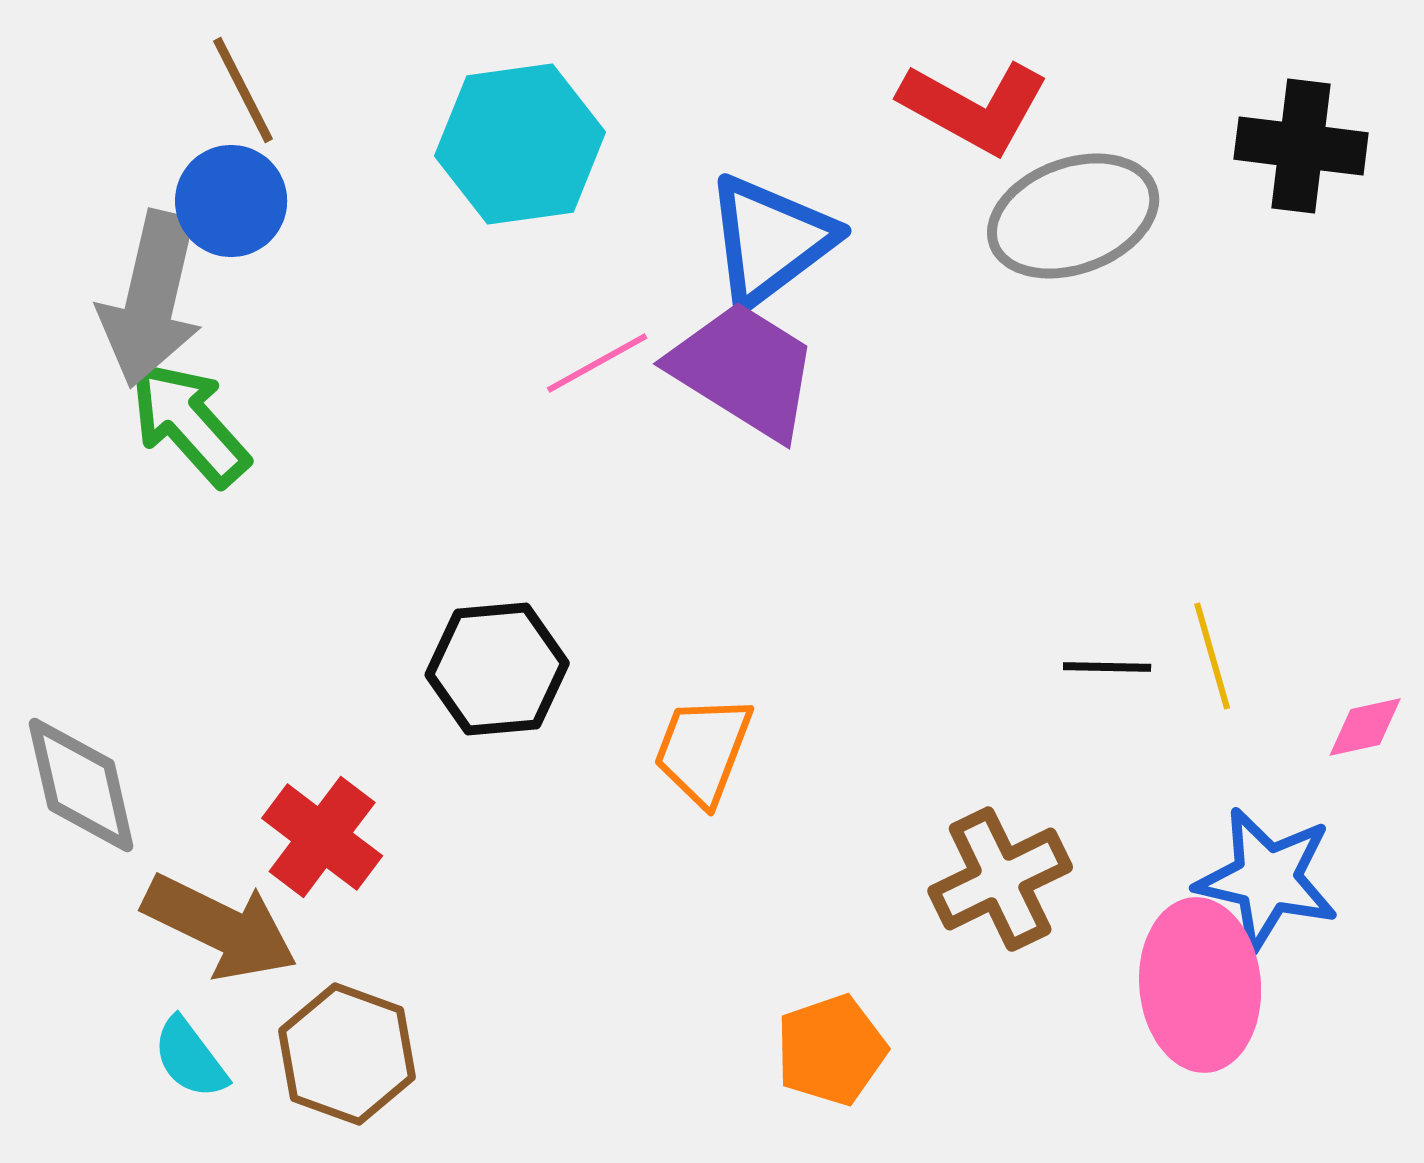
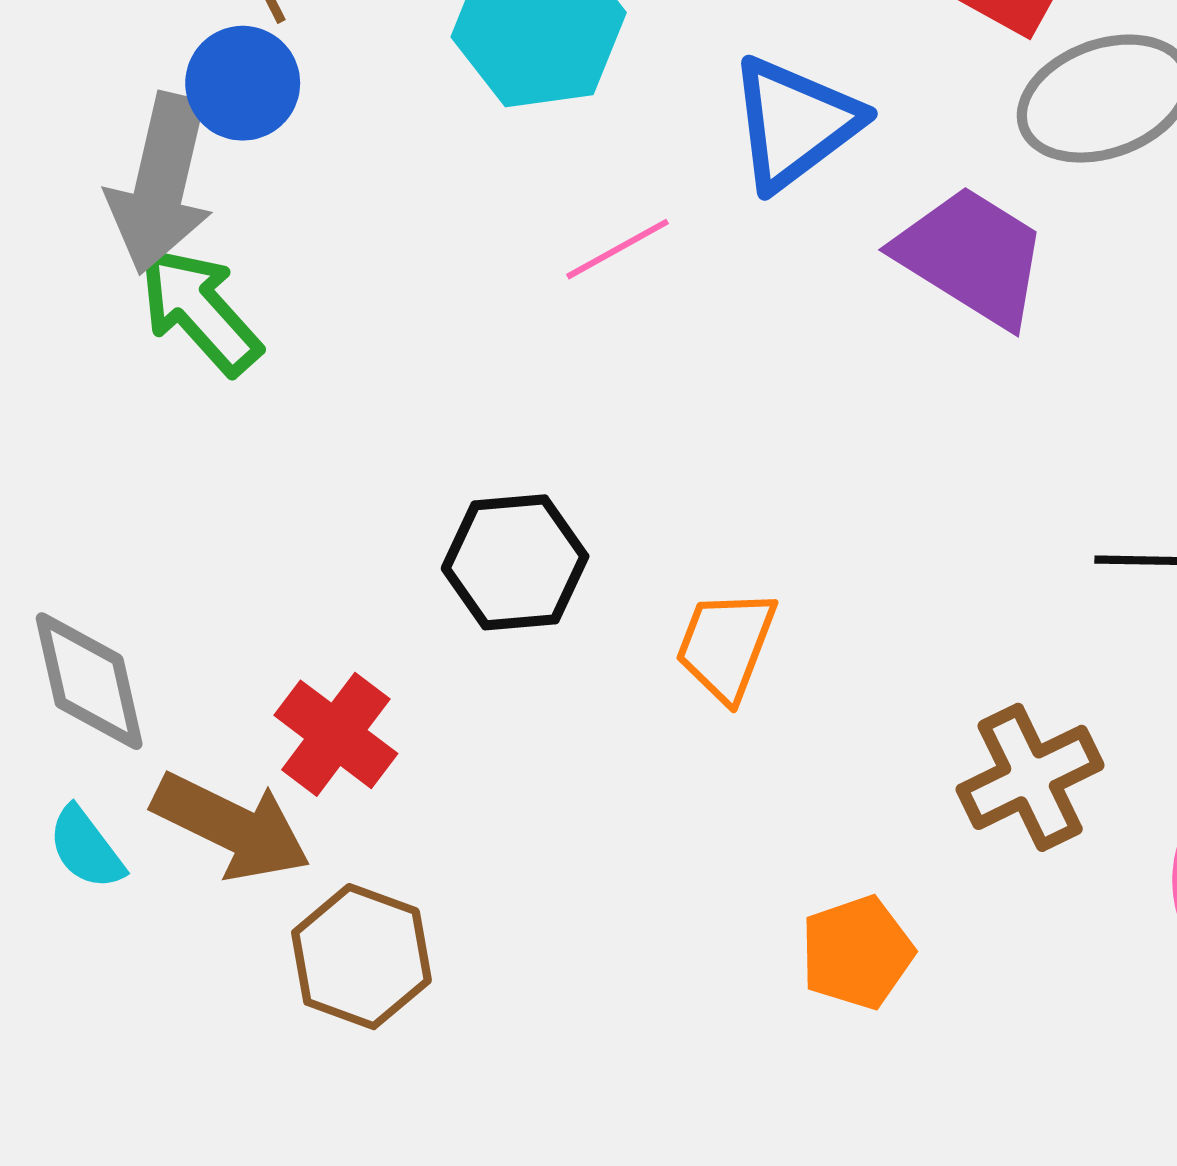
purple trapezoid: (744, 370) -> (972, 256), moved
cyan semicircle: (190, 1058) -> (86, 848), moved

